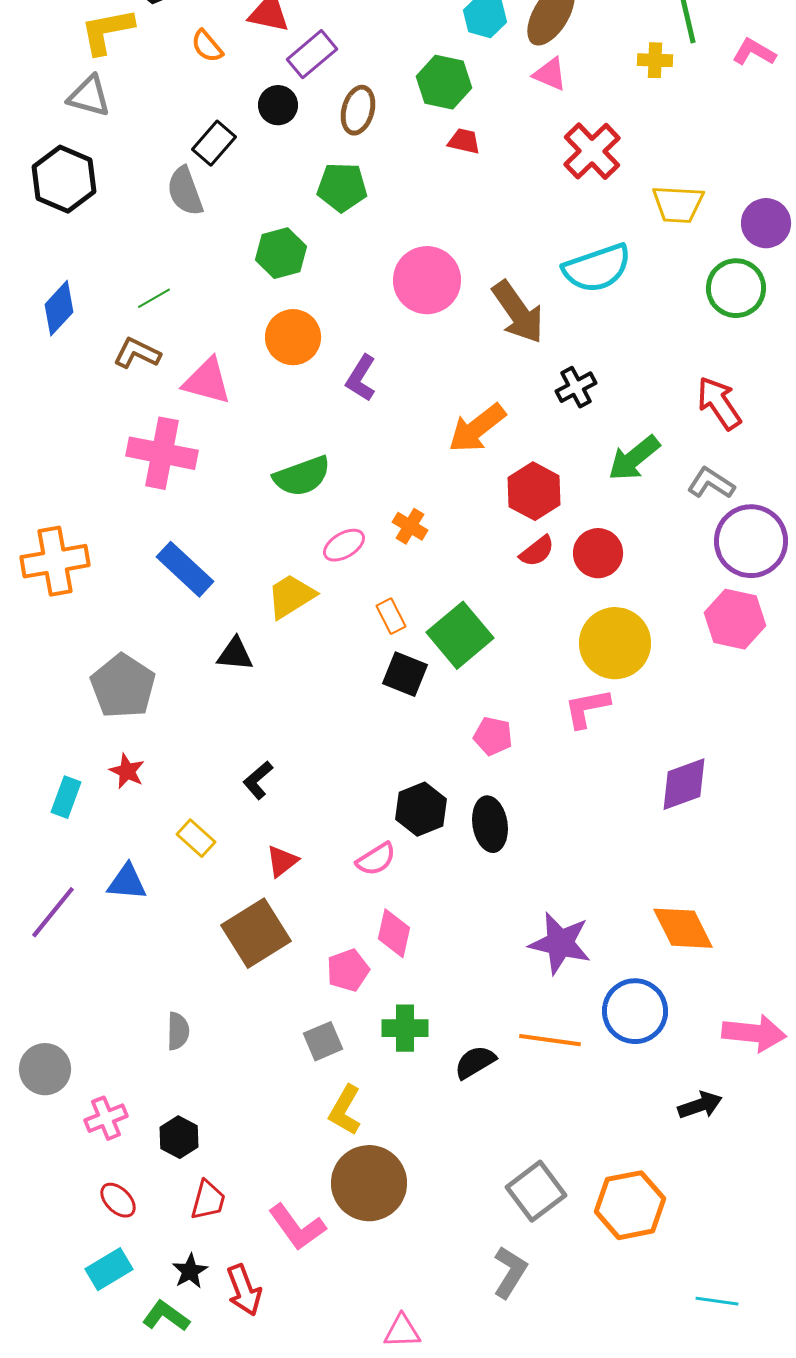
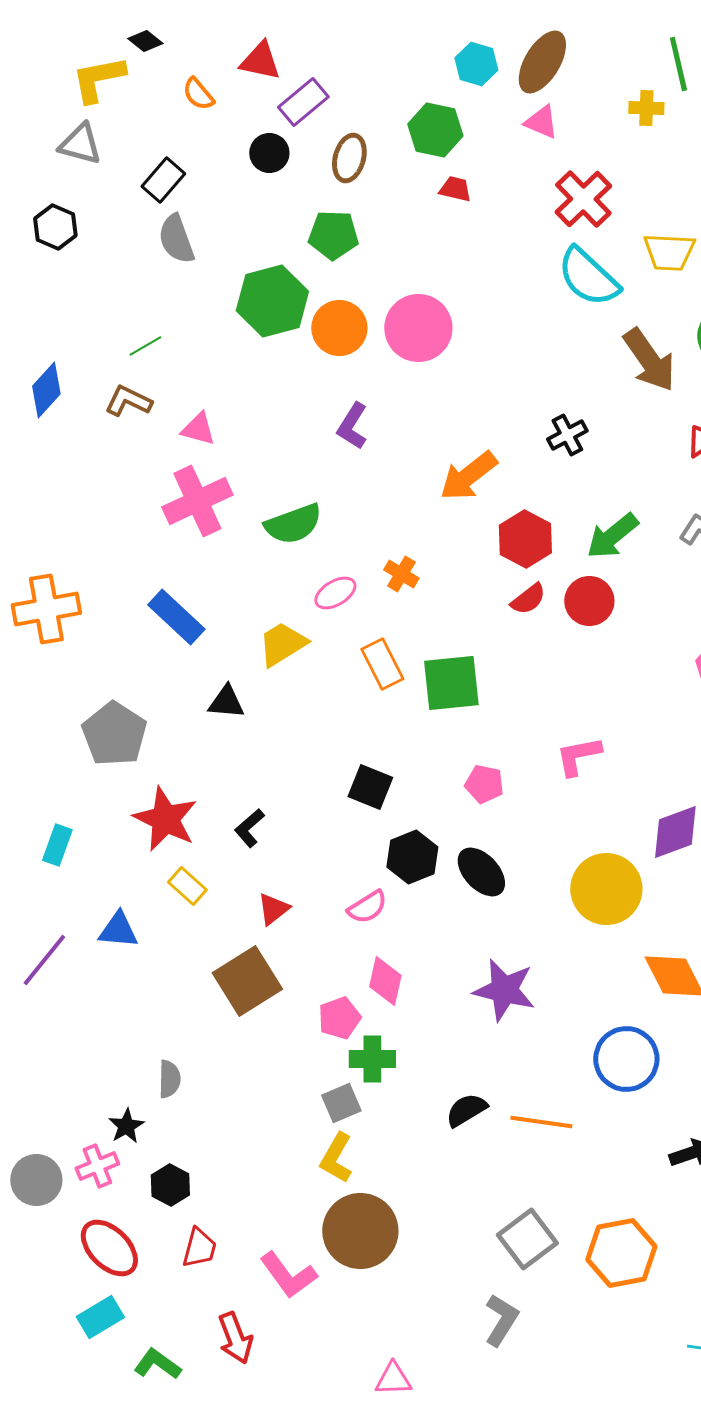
black rectangle: (214, 143) -> (163, 180), moved
black hexagon: (64, 179) -> (55, 227), size x0.7
green hexagon: (281, 253) -> (272, 301), size x1.4
cyan semicircle: (597, 268) -> (588, 277), moved, turned 62
blue diamond: (59, 308) -> (46, 390), moved
brown arrow: (518, 312) -> (649, 360), moved
orange circle: (293, 337) -> (339, 328), moved
pink triangle: (207, 381) -> (198, 429), size x0.7
pink cross: (162, 453) -> (197, 501), moved, turned -36
green arrow: (634, 458) -> (612, 536), moved
orange rectangle: (391, 616) -> (382, 664), size x1.4
green square: (460, 635) -> (451, 683), turned 34
yellow circle: (615, 643) -> (606, 889), moved
black square: (405, 674) -> (370, 787), moved
red star: (127, 771) -> (165, 819), moved, size x1.8
black ellipse: (490, 824) -> (481, 872), turned -34
purple star: (560, 943) -> (504, 990), moved
green cross: (405, 1028) -> (372, 1059), moved
orange line: (550, 1040) -> (541, 1122), moved
gray square: (323, 1041) -> (341, 1103), moved
gray circle: (45, 1069) -> (36, 1180), moved
red ellipse: (118, 1200) -> (109, 1248), size x1.6
black star: (190, 1271) -> (126, 1126), moved

